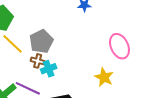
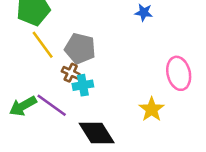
gray pentagon: (41, 41) -> (80, 49), turned 30

